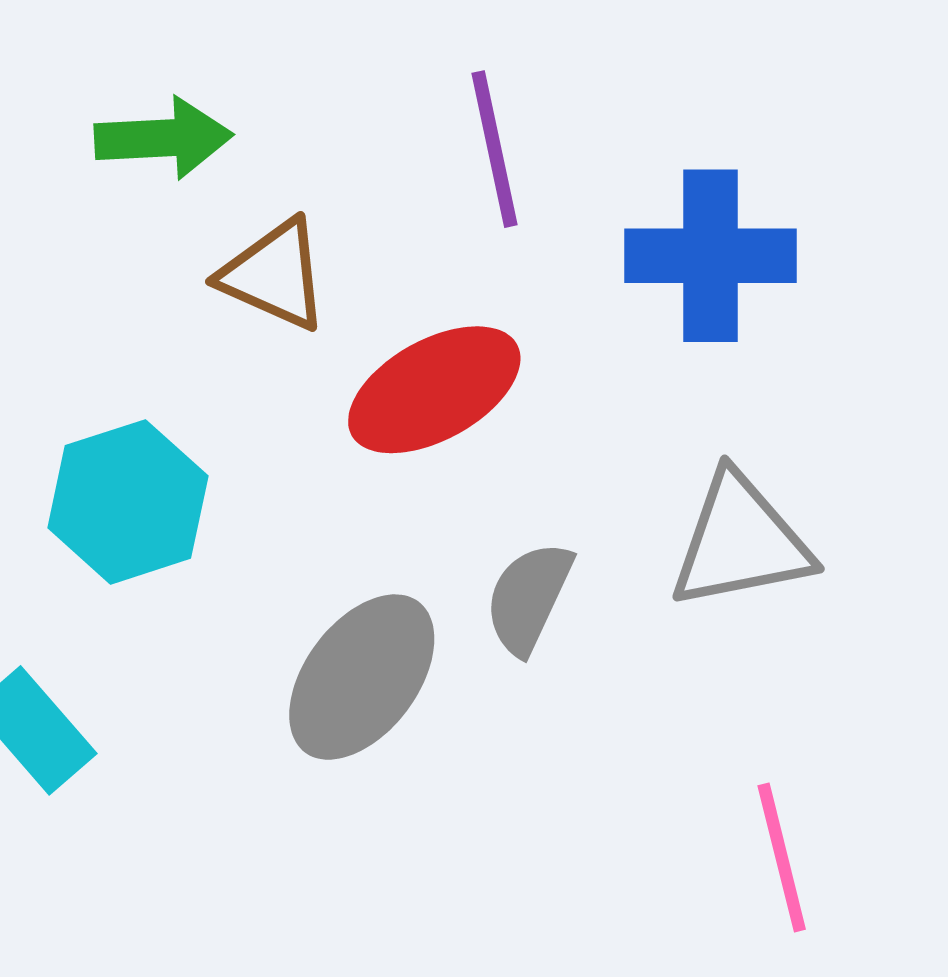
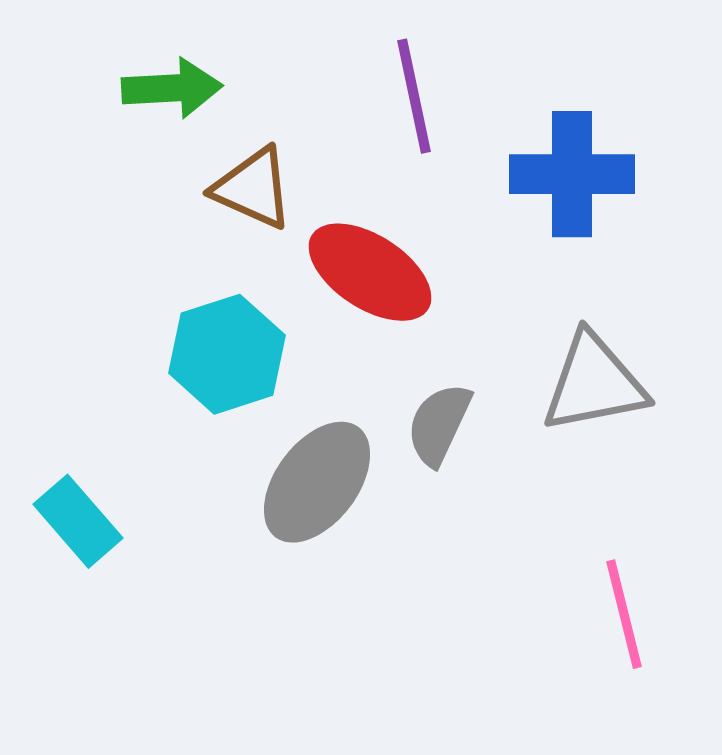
red ellipse: (434, 390) -> (370, 272), turned 62
cyan hexagon: (128, 502) -> (227, 354), moved

